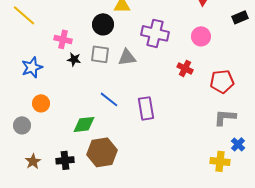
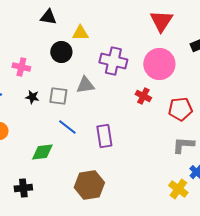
pink circle: (201, 36) -> (159, 64), size x1.6
gray square: (100, 54) -> (58, 96), moved
black star: (74, 59) -> (32, 97), moved
brown hexagon: (102, 152) -> (89, 185), moved
yellow cross: (220, 161) -> (178, 189), turned 30

